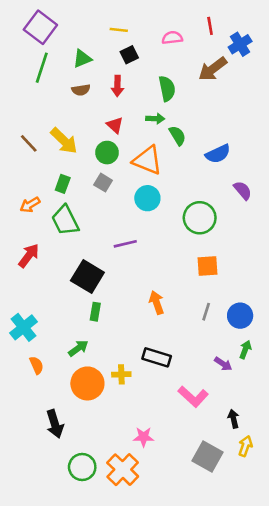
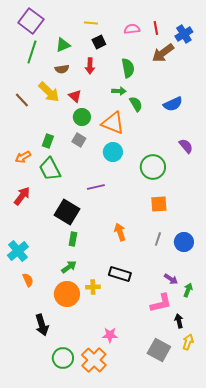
red line: (210, 26) -> (156, 28), moved
red triangle: (115, 125) -> (75, 96), moved
yellow arrow: (64, 141) -> (49, 92), moved
brown line: (29, 143) -> (22, 100), moved
blue semicircle: (218, 154) -> (173, 104), moved
green arrow: (78, 348) -> (69, 267), moved
green arrow: (245, 350) -> (188, 290), moved
pink L-shape: (193, 397) -> (161, 303), moved, turned -55

